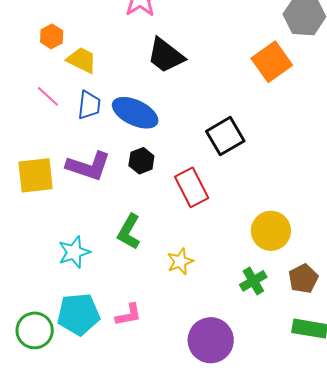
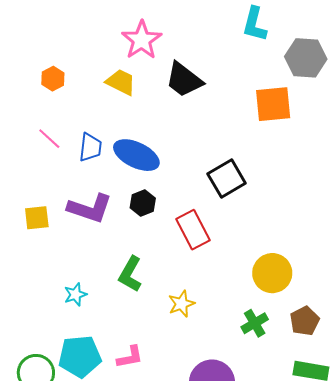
black trapezoid: (166, 56) -> (184, 80), moved
yellow trapezoid: (82, 60) -> (121, 82), moved
orange square: (272, 62) -> (273, 104), turned 30
yellow square: (36, 175) -> (37, 218), size x0.7
cyan star: (74, 252) -> (75, 294), size x0.7

